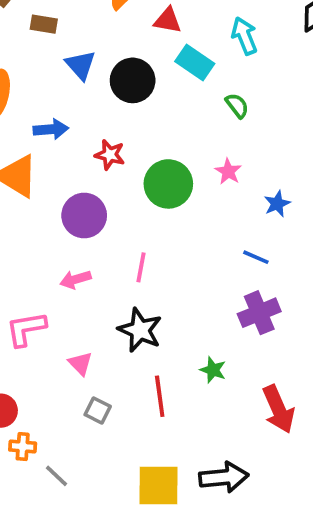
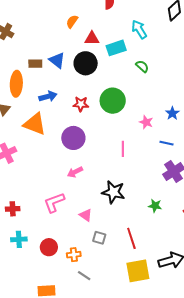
red triangle: (168, 20) -> (92, 38), moved
brown rectangle: (44, 24) -> (35, 64), moved
cyan rectangle: (195, 62) -> (116, 48), turned -42
pink star: (228, 171) -> (146, 122), moved
green circle: (168, 184) -> (113, 101), moved
pink line: (141, 267) -> (123, 149), moved
red line: (160, 396) -> (131, 238), moved
orange cross: (23, 447) -> (74, 255), moved

